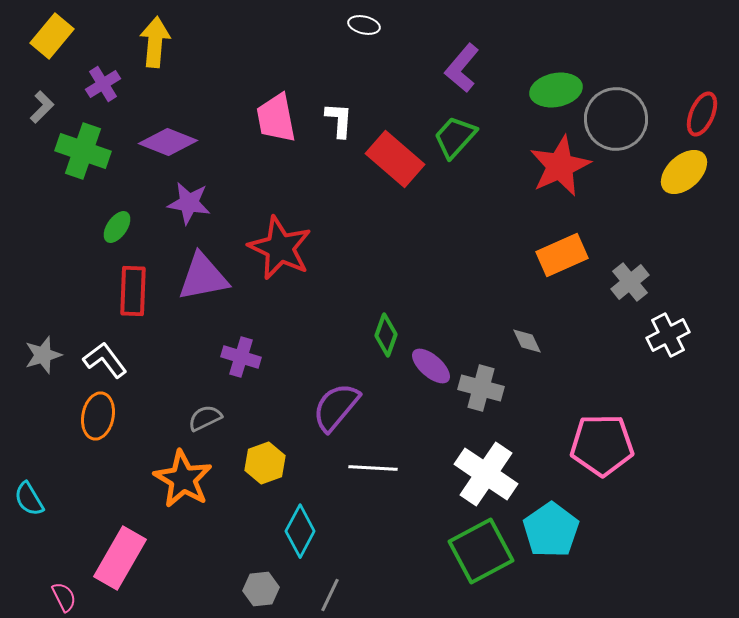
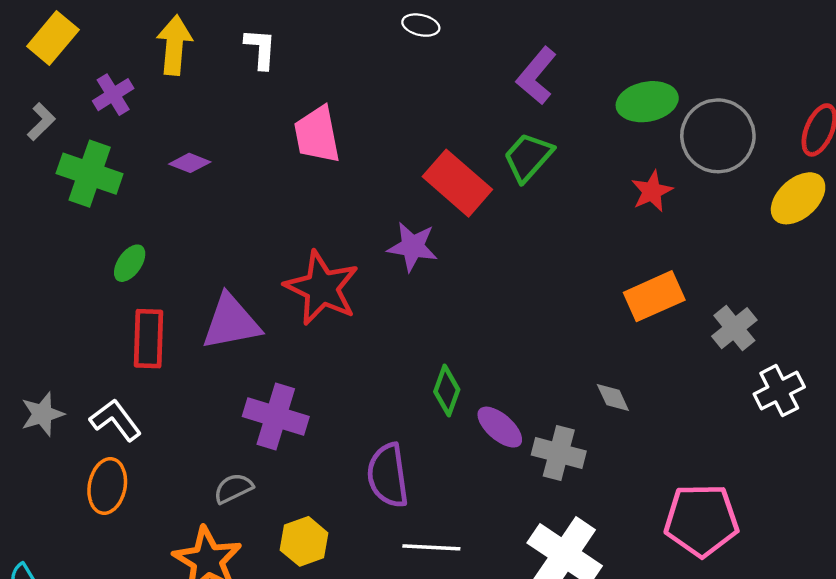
white L-shape: (339, 120) -> (260, 49), moved
purple diamond: (168, 142) -> (190, 163), size x0.6
red star: (560, 166) -> (652, 191), size x0.6
purple star: (189, 203) -> (413, 247), moved
purple cross: (241, 357) -> (276, 416), size x1.4
purple semicircle: (336, 407) -> (388, 475), turned -48

